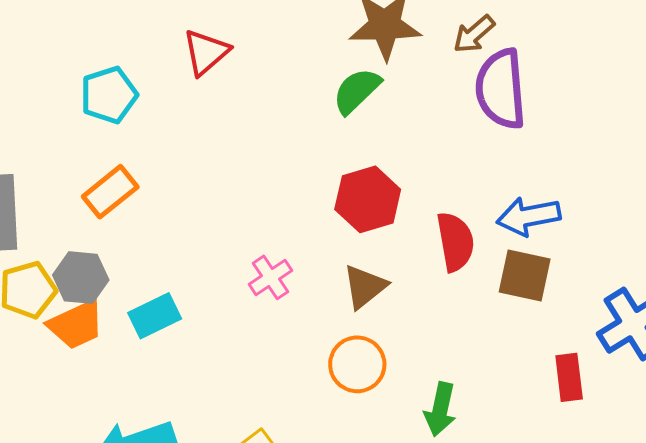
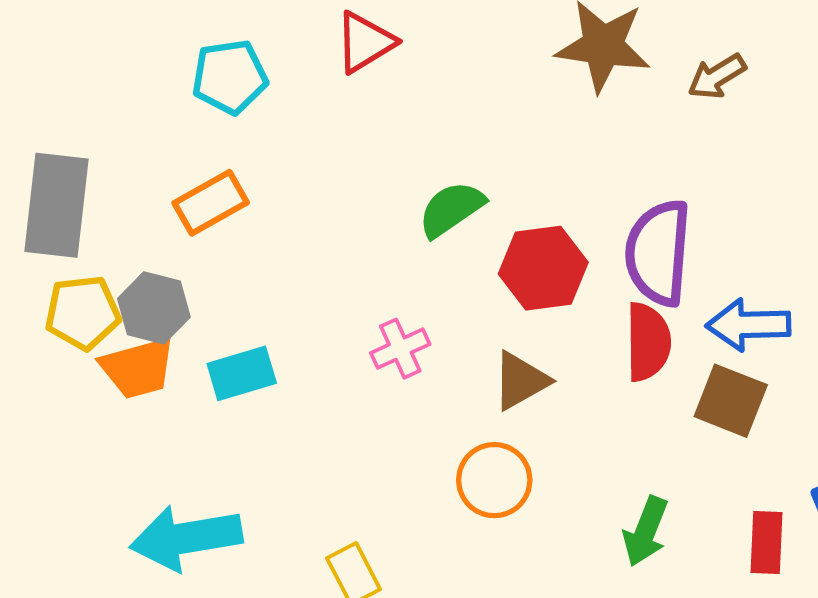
purple semicircle: (501, 89) -> (658, 253), moved
green semicircle: (357, 91) -> (451, 209), moved
green arrow: (440, 409) -> (646, 531), moved

